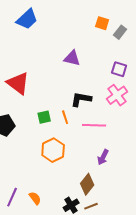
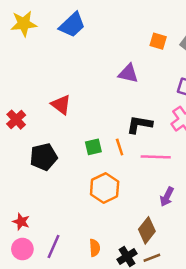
orange square: (102, 23) -> (158, 41), moved
red triangle: (18, 83) -> (61, 105), size x0.7
orange semicircle: (35, 198) -> (95, 248), moved, turned 32

